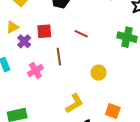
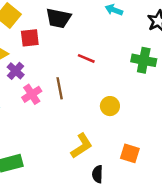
red square: (44, 31) -> (30, 38), moved
pink cross: (35, 71) -> (32, 94), moved

